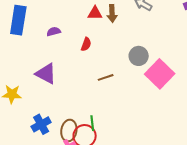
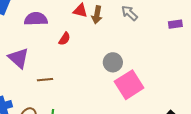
purple semicircle: (54, 32) -> (36, 19), size x1.6
brown line: (106, 77) -> (45, 80), moved

